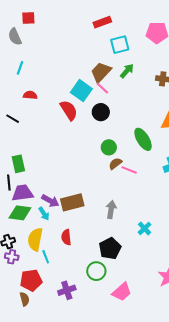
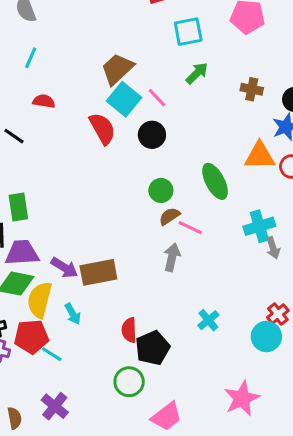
brown trapezoid: (101, 72) -> (117, 69), moved
gray arrow: (111, 209) -> (172, 257), moved
cyan arrow: (44, 214) -> (73, 314), moved
red semicircle: (66, 237) -> (129, 330), moved
yellow semicircle: (35, 239) -> (40, 300), moved
cyan line: (46, 257) -> (52, 354), turned -40
red pentagon: (31, 280) -> (31, 337), moved
purple cross: (67, 290) -> (55, 406), moved, turned -36

